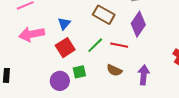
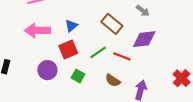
purple diamond: (138, 24) -> (144, 39), turned 40
green square: (79, 72) -> (78, 76), turned 32
purple circle: (60, 81) -> (47, 70), moved

